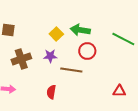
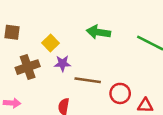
yellow square: (56, 34) -> (50, 43), moved
red circle: (87, 51) -> (120, 93), moved

